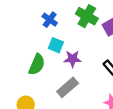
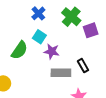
gray rectangle: (68, 87) -> (61, 73), moved, turned 30

